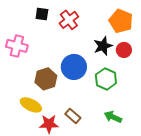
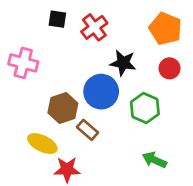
black star: (103, 46) -> (123, 63), moved, turned 30
brown rectangle: (73, 116) -> (87, 130), moved

